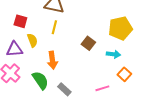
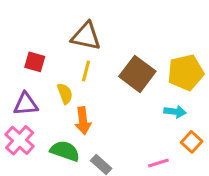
yellow semicircle: (32, 40) -> (65, 94), moved
brown square: (88, 43) -> (137, 74), moved, size x1.6
green semicircle: (40, 80) -> (65, 151), turned -36

